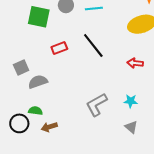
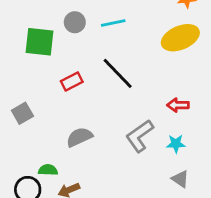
red arrow: (135, 63) -> (178, 105), moved
gray semicircle: (38, 82) -> (79, 137), moved
gray L-shape: (97, 105) -> (140, 136), moved

